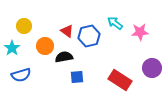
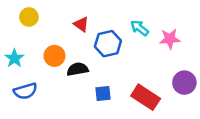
yellow circle: (24, 26) -> (29, 17), moved
red triangle: (67, 31) -> (81, 24), moved
blue square: (77, 77) -> (103, 94), moved

